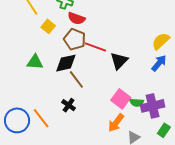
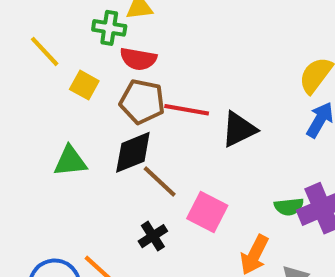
black triangle: (119, 61) -> (239, 129), turned 30
pink square: (121, 99) -> (207, 212), moved
black cross: (69, 105) -> (153, 236), turned 32

